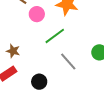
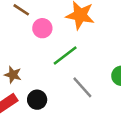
black circle: (39, 82) -> (37, 100), moved

